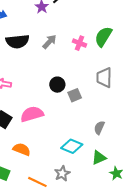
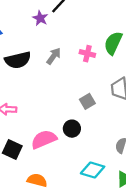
black circle: (57, 85) -> (72, 129), moved
gray square: (75, 95) -> (87, 101), moved

